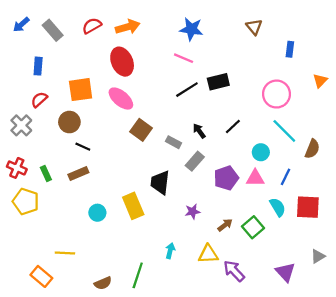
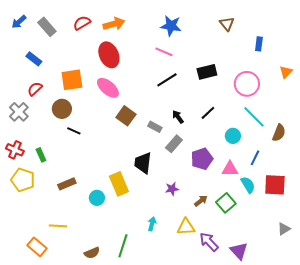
blue rectangle: (38, 66) -> (34, 59), turned -56
black rectangle: (218, 82) -> (207, 72), moved
brown rectangle: (78, 174) -> (67, 184), moved
pink triangle: (255, 178) -> (230, 169), moved
cyan circle: (97, 213) -> (97, 198), moved
purple triangle: (285, 272) -> (239, 251), moved

